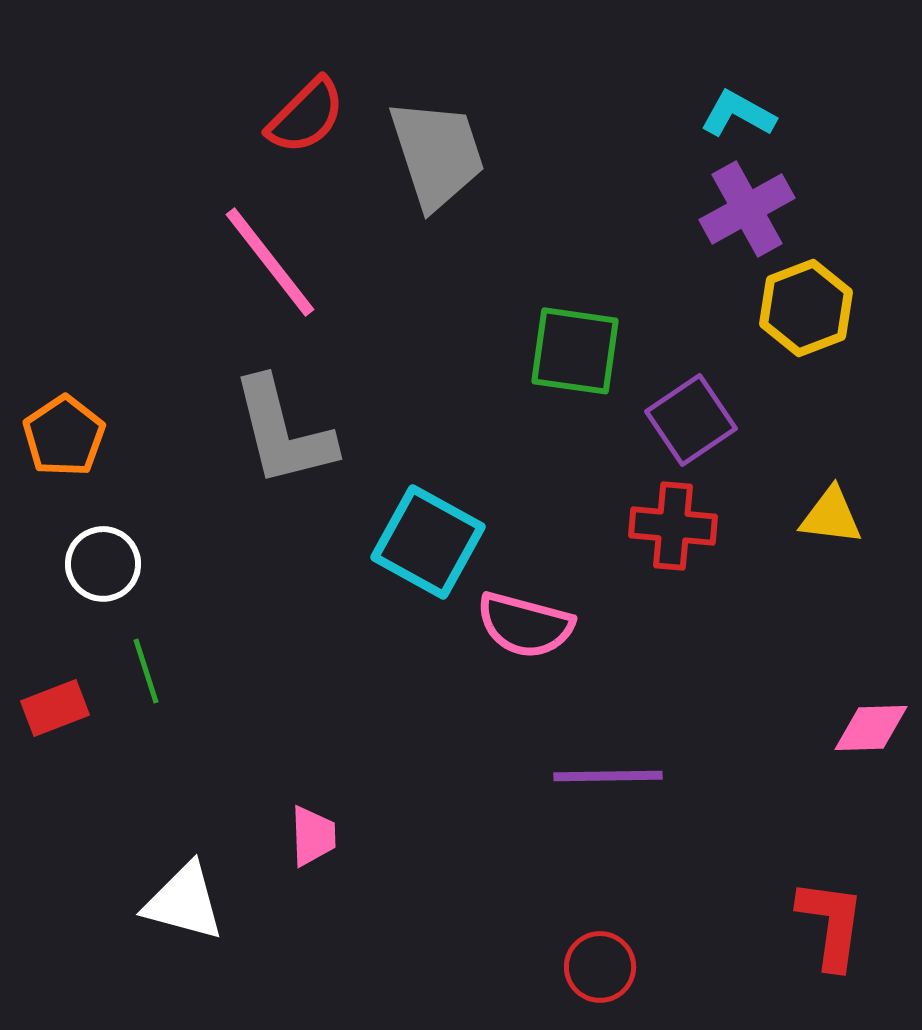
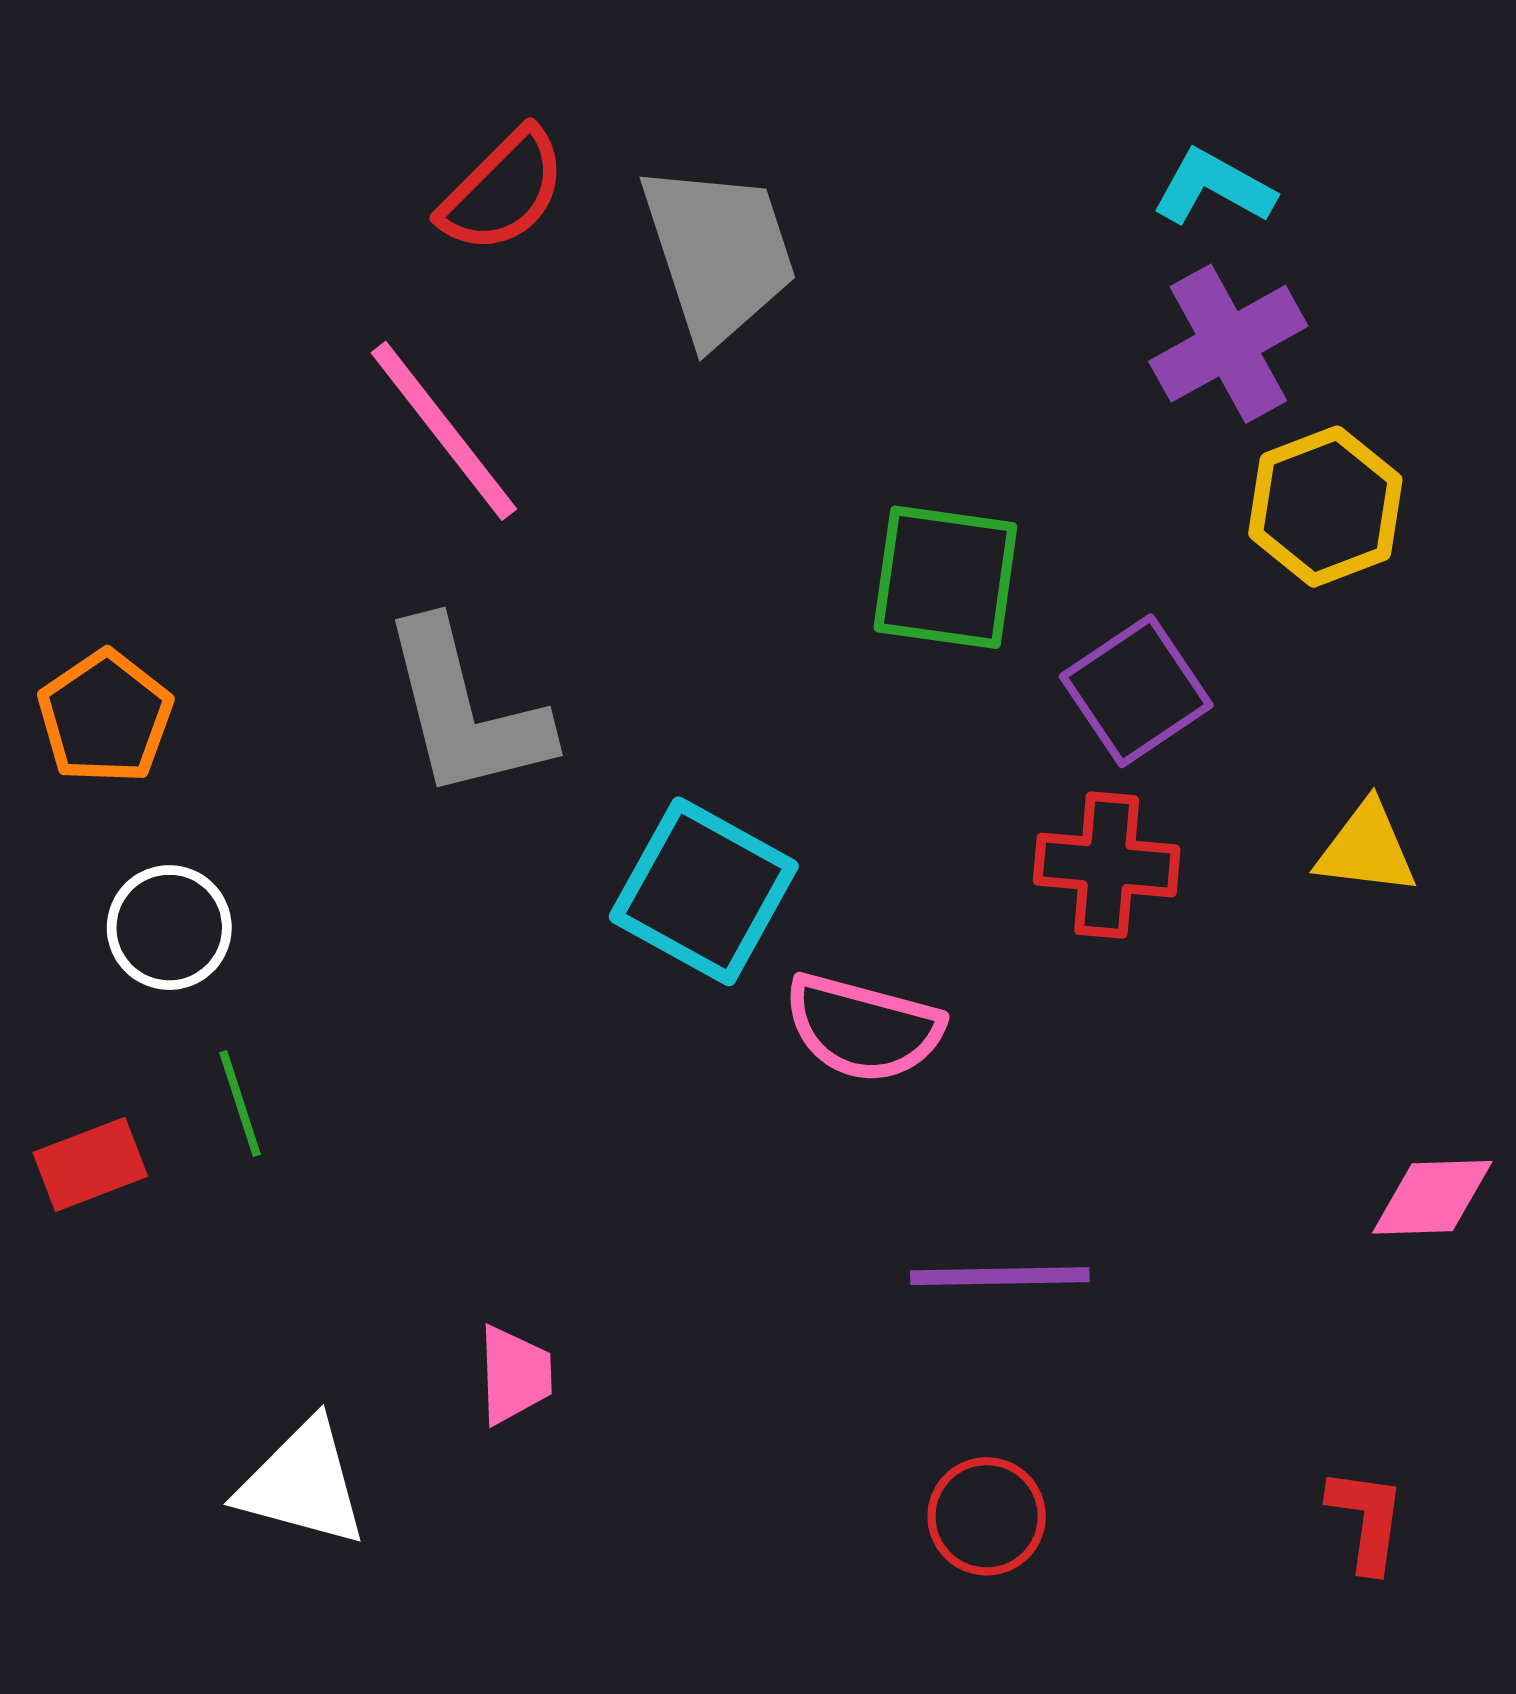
red L-shape: (831, 924) -> (1367, 1520), size x0.7
red circle: (600, 967) -> (987, 1516), moved

